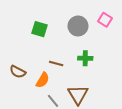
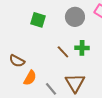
brown line: (56, 63) -> (63, 52), moved, turned 32
orange semicircle: (43, 80) -> (30, 78), moved

